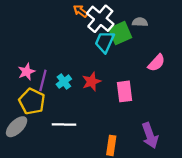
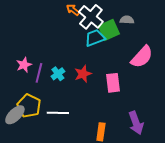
cyan trapezoid: (105, 42) -> (95, 38), turned 45
pink semicircle: (156, 63) -> (142, 57), size x1.4
yellow pentagon: (32, 101) -> (29, 106), moved

